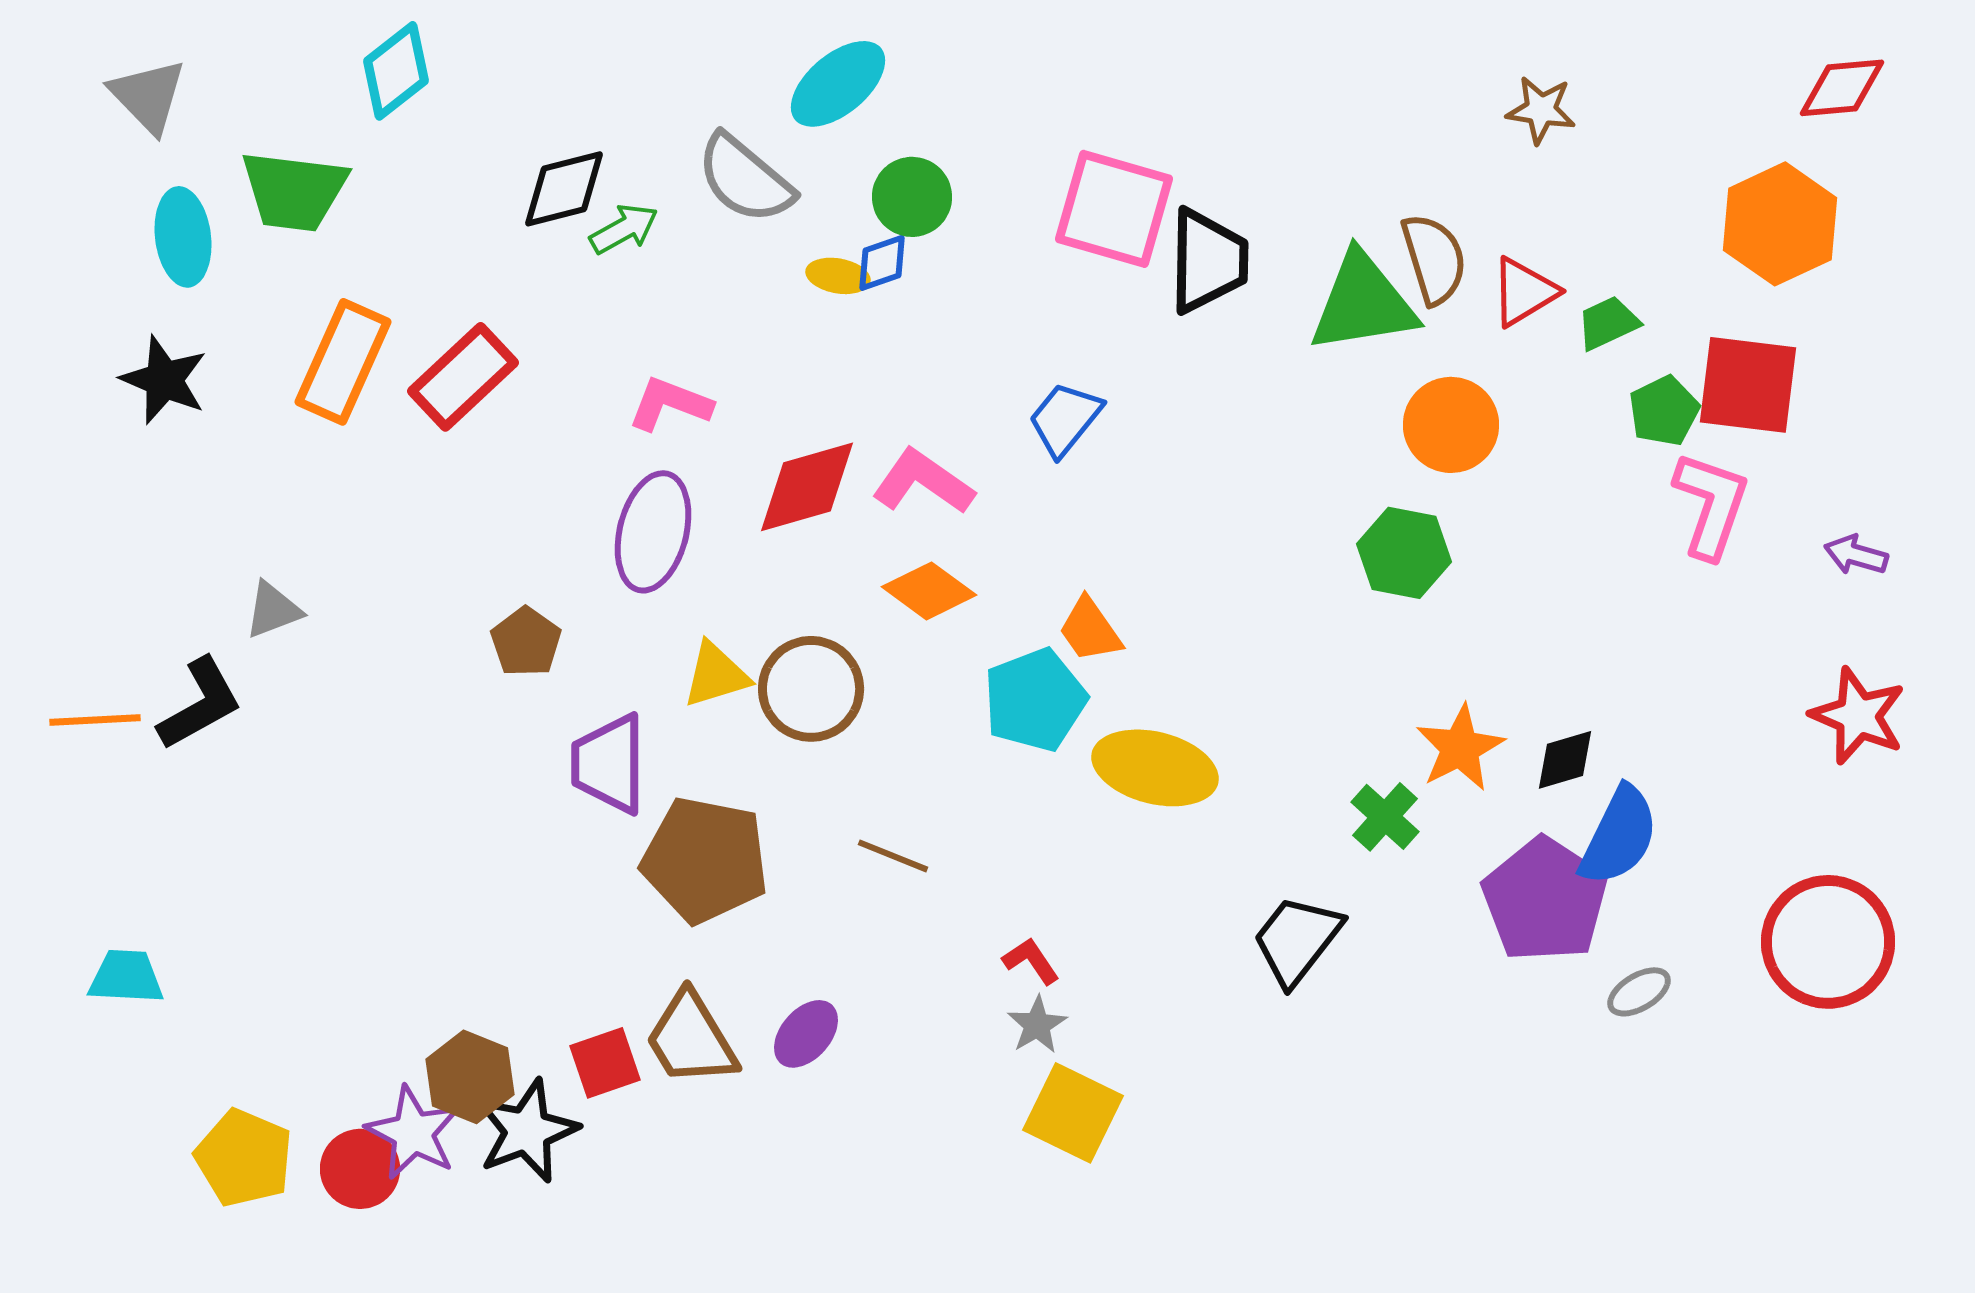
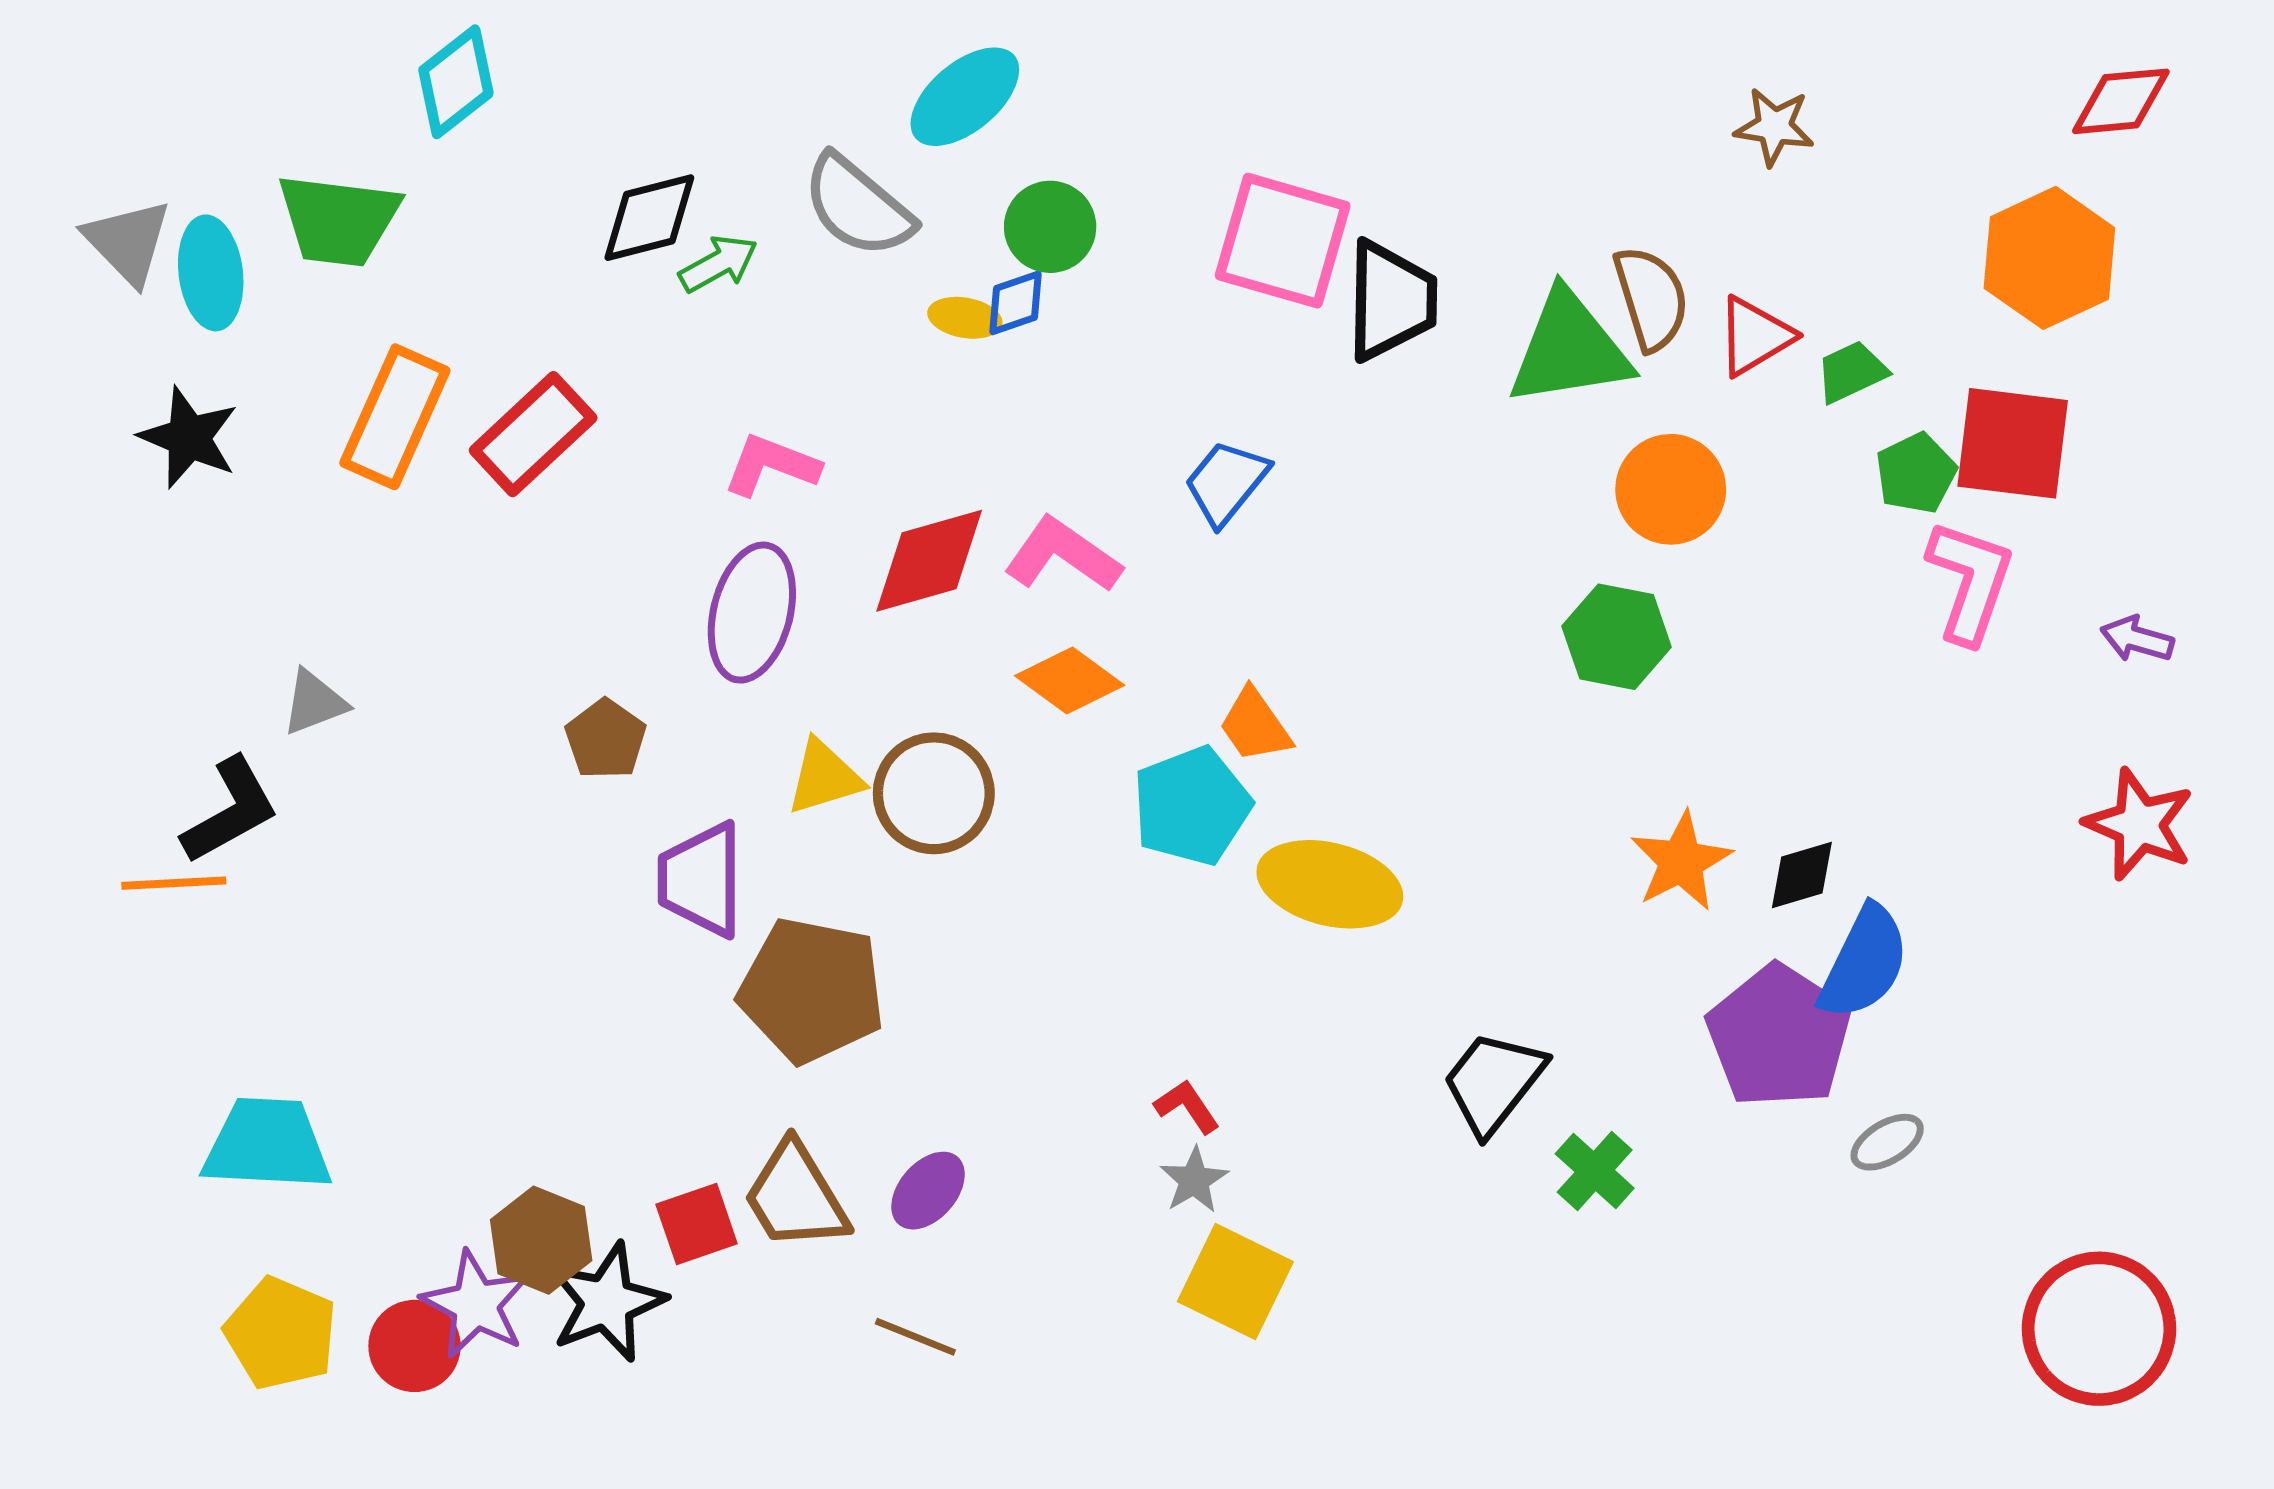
gray triangle: (148, 96) -> (128, 242), moved
orange line: (95, 720) -> (174, 883), moved
green cross: (1385, 817) -> (1595, 1171), moved
brown line: (893, 856) -> (915, 1337), moved
red circle: (1828, 942) -> (2099, 1329), moved
cyan trapezoid: (126, 977) -> (267, 1144), moved, size x1.5

